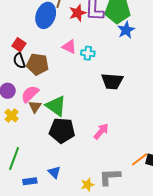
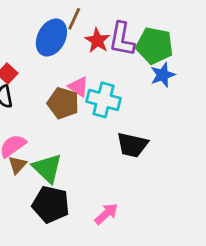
red star: (78, 13) -> (97, 40), turned -30
cyan cross: (88, 53) -> (104, 100), size x1.6
brown pentagon: (38, 64) -> (63, 103), moved

